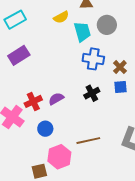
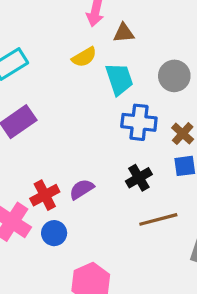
gray circle: (107, 25) -> (174, 76), moved
blue circle: (45, 129) -> (54, 233), moved
brown line: (88, 141) -> (158, 219), moved

